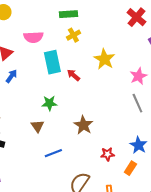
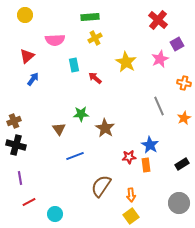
cyan rectangle: (52, 62) -> (74, 65), size x0.6
pink star: (138, 76) -> (160, 59), moved
green star: (49, 103) -> (81, 114), moved
blue star: (138, 145) -> (150, 145), moved
orange rectangle: (130, 168) -> (146, 165), moved, turned -40

